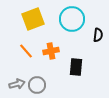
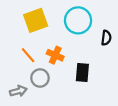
orange cross: (51, 51) -> (55, 55), turned 35
gray circle: (37, 85) -> (40, 78), moved

